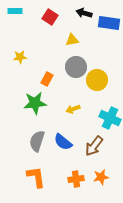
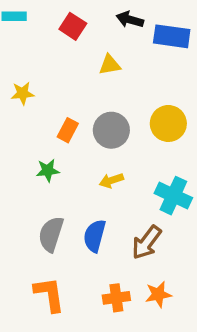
gray circle: (76, 67) -> (111, 130), moved
yellow circle: (97, 80) -> (168, 123), moved
green star: (35, 103) -> (48, 170), size x0.6
blue semicircle: (63, 142) -> (95, 236), turned 66

